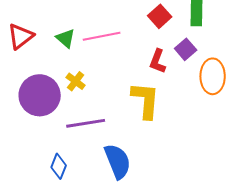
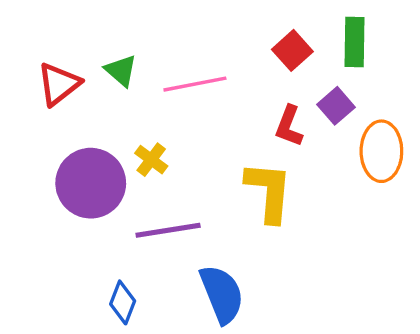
green triangle: (66, 38) -> (121, 71), moved

